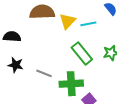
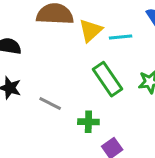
green cross: (71, 84) -> (88, 122), size x0.6

